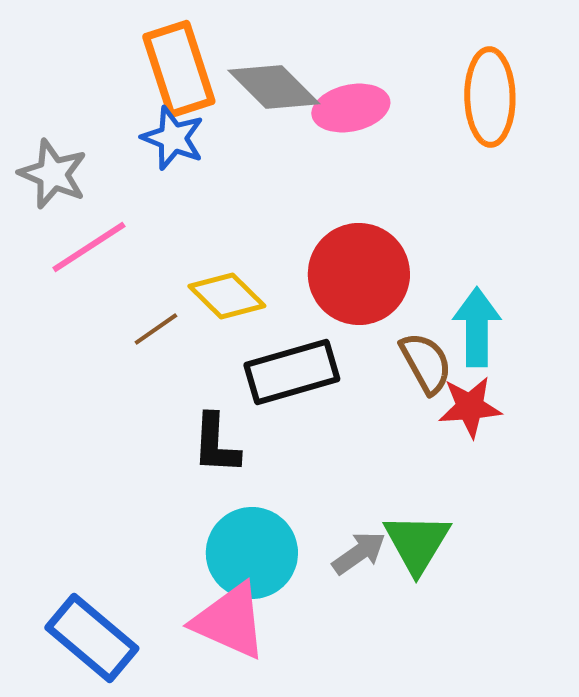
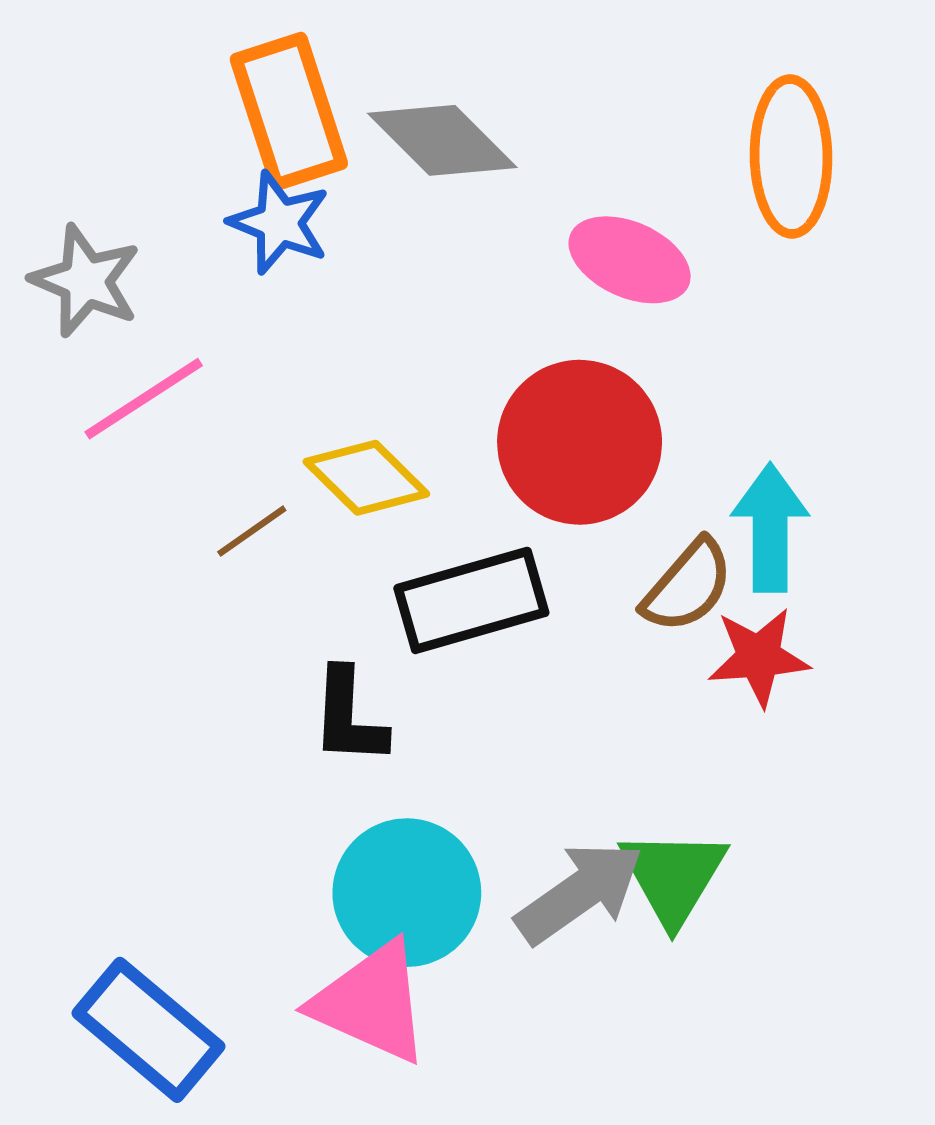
pink ellipse: (351, 108) -> (630, 260), moved, turned 36
brown semicircle: (426, 363) -> (688, 586), turned 70
gray arrow: (359, 553) -> (580, 893), size x1.5

